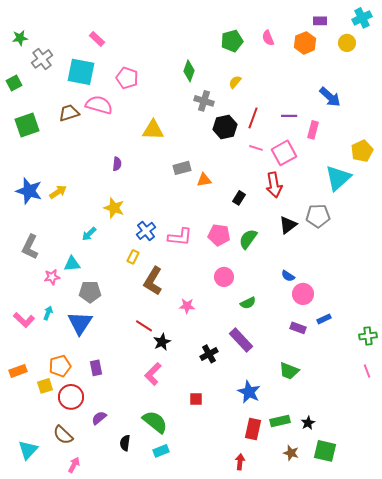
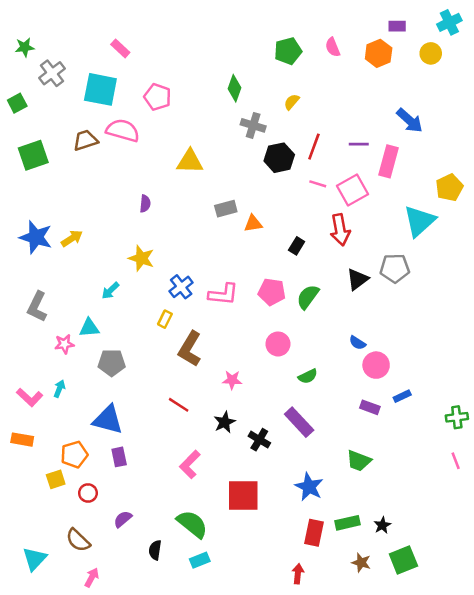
pink rectangle: (313, 130) -> (388, 161), size x1.4
blue triangle: (80, 323) -> (108, 420), moved, turned -48
black star: (162, 342) -> (225, 422), moved
black cross: (209, 354) -> (259, 440), turned -30
orange rectangle: (18, 371) -> (22, 440), moved, turned 30
red circle: (71, 397) -> (88, 493), size x0.6
red square: (196, 399) -> (243, 495), size x2.0
green square: (325, 451) -> (403, 560), turned -35

